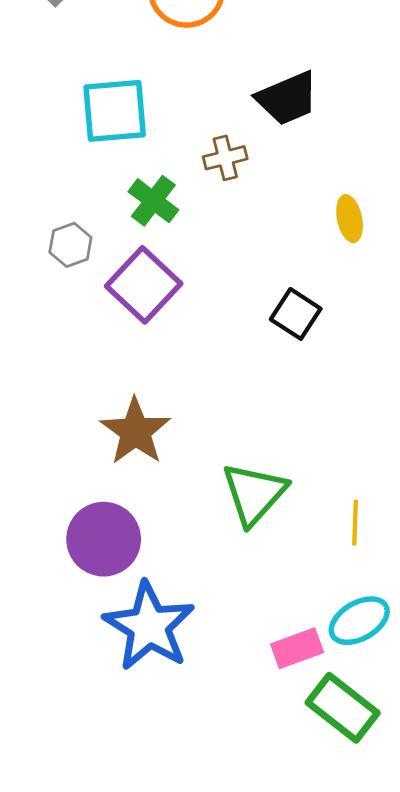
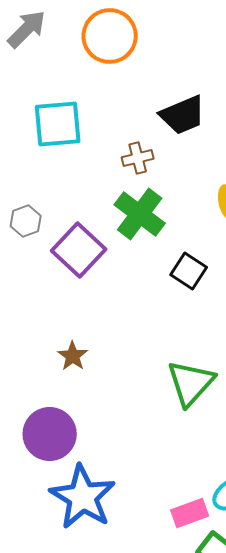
green cross: (153, 201) -> (140, 214), moved, size x1.4
brown star: (135, 431) -> (73, 356), size x0.6
green triangle: (254, 494) -> (191, 383), moved

